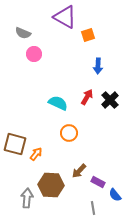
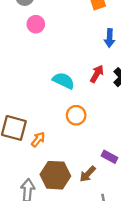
brown arrow: (79, 171) -> (88, 174), moved
purple rectangle: (98, 182) -> (110, 157), moved

